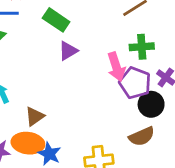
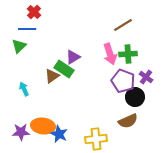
green rectangle: (56, 20) -> (64, 69), moved
pink arrow: (116, 67) -> (110, 54), moved
brown triangle: (35, 116) -> (52, 76), moved

